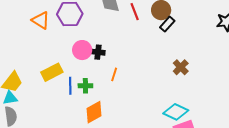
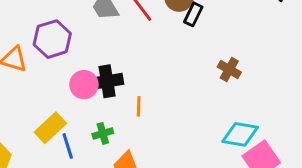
black cross: (98, 52) -> (107, 81), size x1.5
blue line: (70, 86) -> (68, 146), moved

